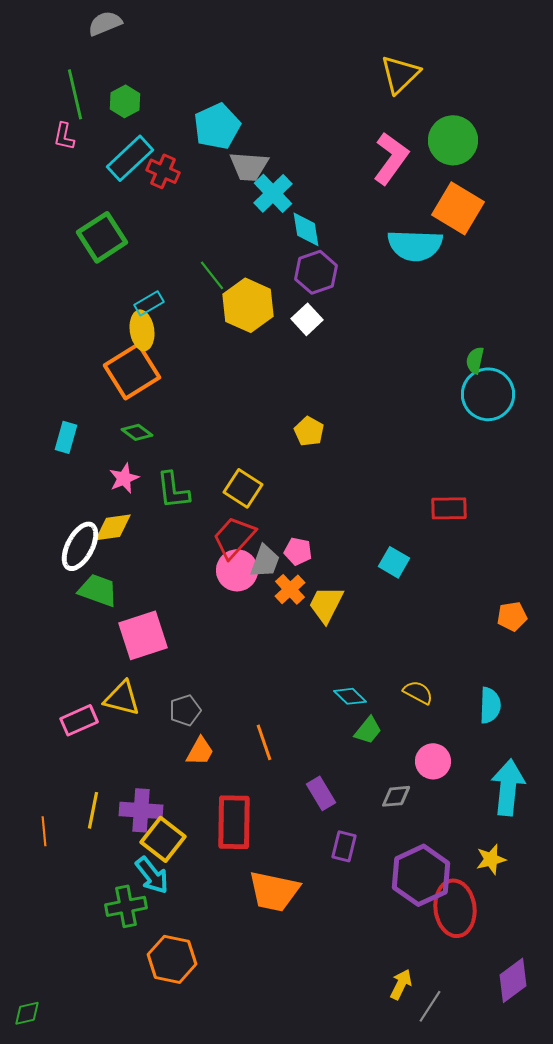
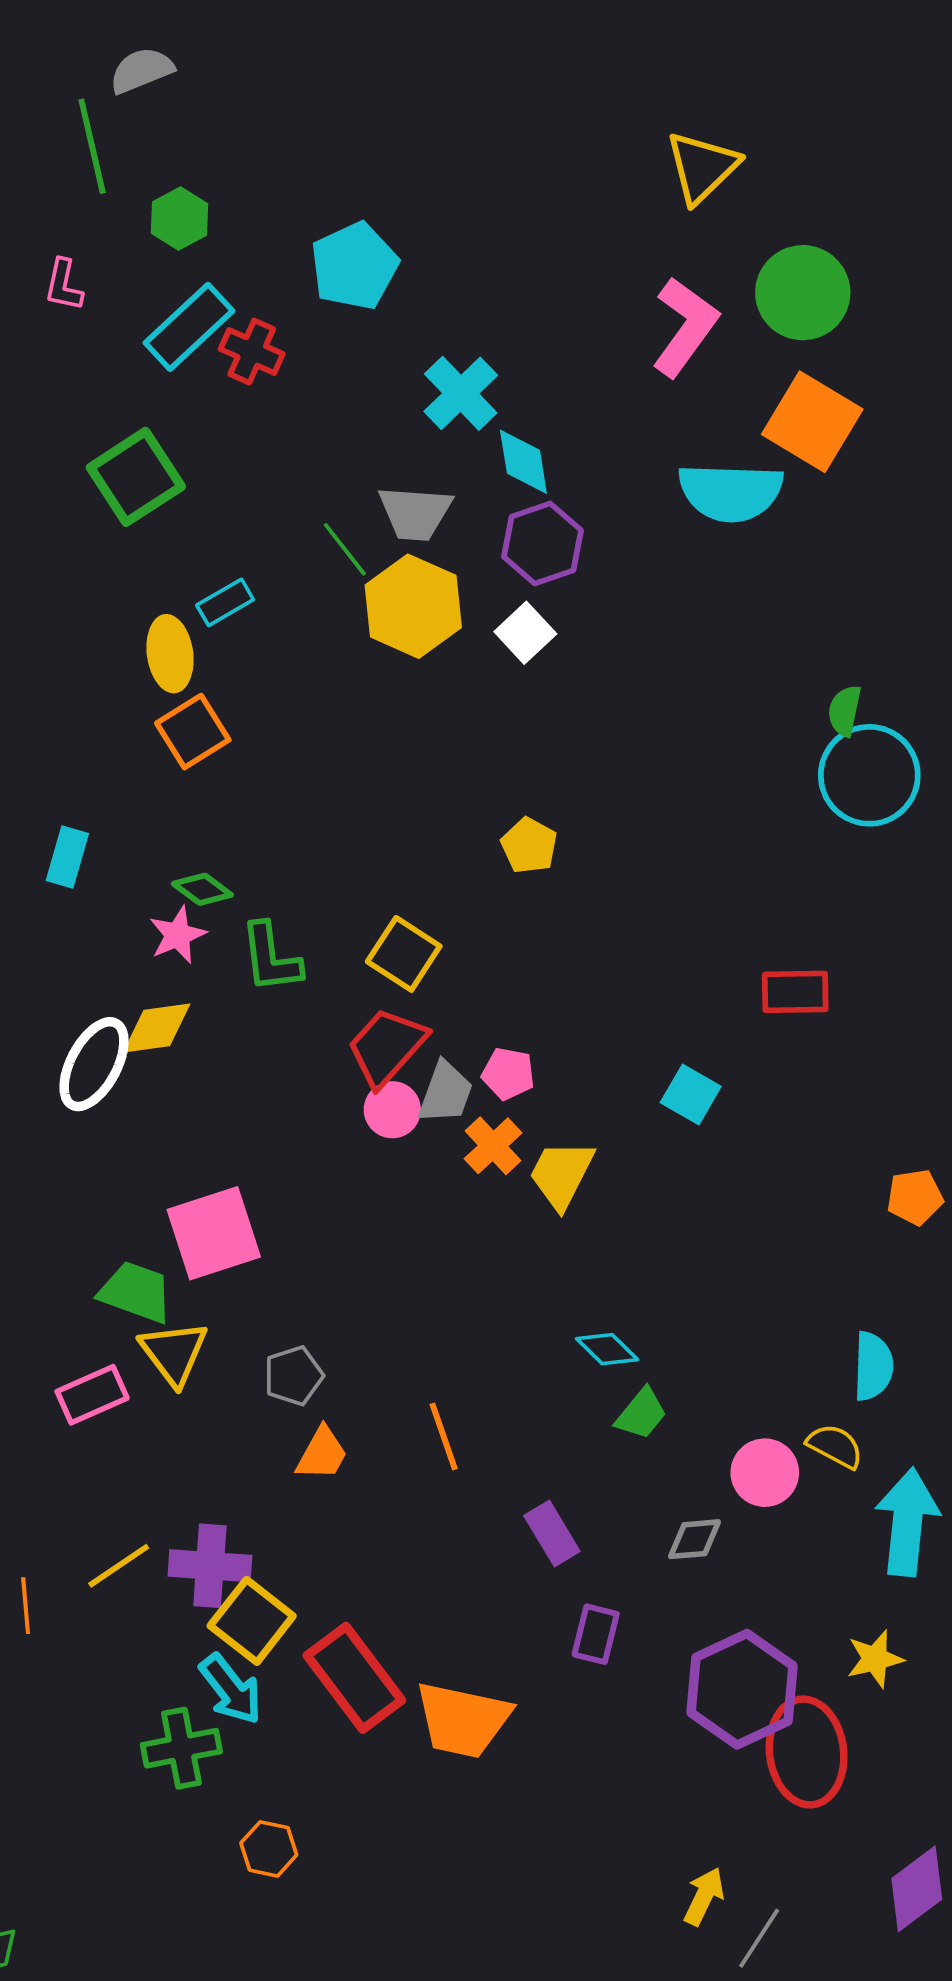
green line: (75, 94) -> (92, 146), moved
gray trapezoid: (249, 166) -> (415, 513), moved
yellow ellipse: (142, 330) -> (170, 654), moved
orange square: (132, 371) -> (193, 732), size x0.7
green diamond: (137, 432) -> (202, 889), moved
pink circle: (237, 570) -> (392, 1110), size x0.7
green trapezoid: (98, 590) -> (136, 1292), moved
yellow semicircle: (418, 692) -> (835, 1446), moved
yellow triangle: (122, 698) -> (174, 1353), turned 39
yellow line: (93, 810) -> (119, 1566), turned 45
red rectangle: (234, 822) -> (354, 1678), moved, turned -38
orange hexagon: (172, 959) -> (269, 1849), size x0.6

